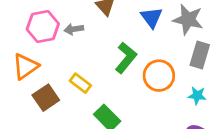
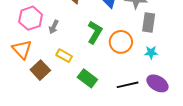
gray arrow: (74, 29) -> (54, 27), moved, turned -48
orange triangle: (25, 66) -> (22, 49), turned -30

